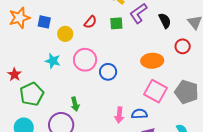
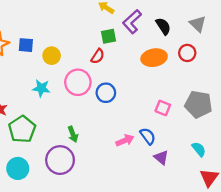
red semicircle: (90, 22) -> (98, 56), moved
orange ellipse: (152, 61) -> (154, 58), moved
pink square: (156, 91) -> (163, 108), size x0.6
blue semicircle: (139, 114) -> (148, 136), turned 63
pink arrow: (119, 115) -> (125, 140), turned -112

